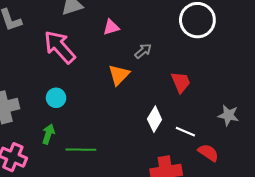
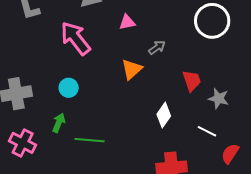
gray star: (228, 115) -> (219, 98), moved
white line: (185, 132) -> (207, 131), moved
red semicircle: (208, 153) -> (230, 154), moved, turned -95

